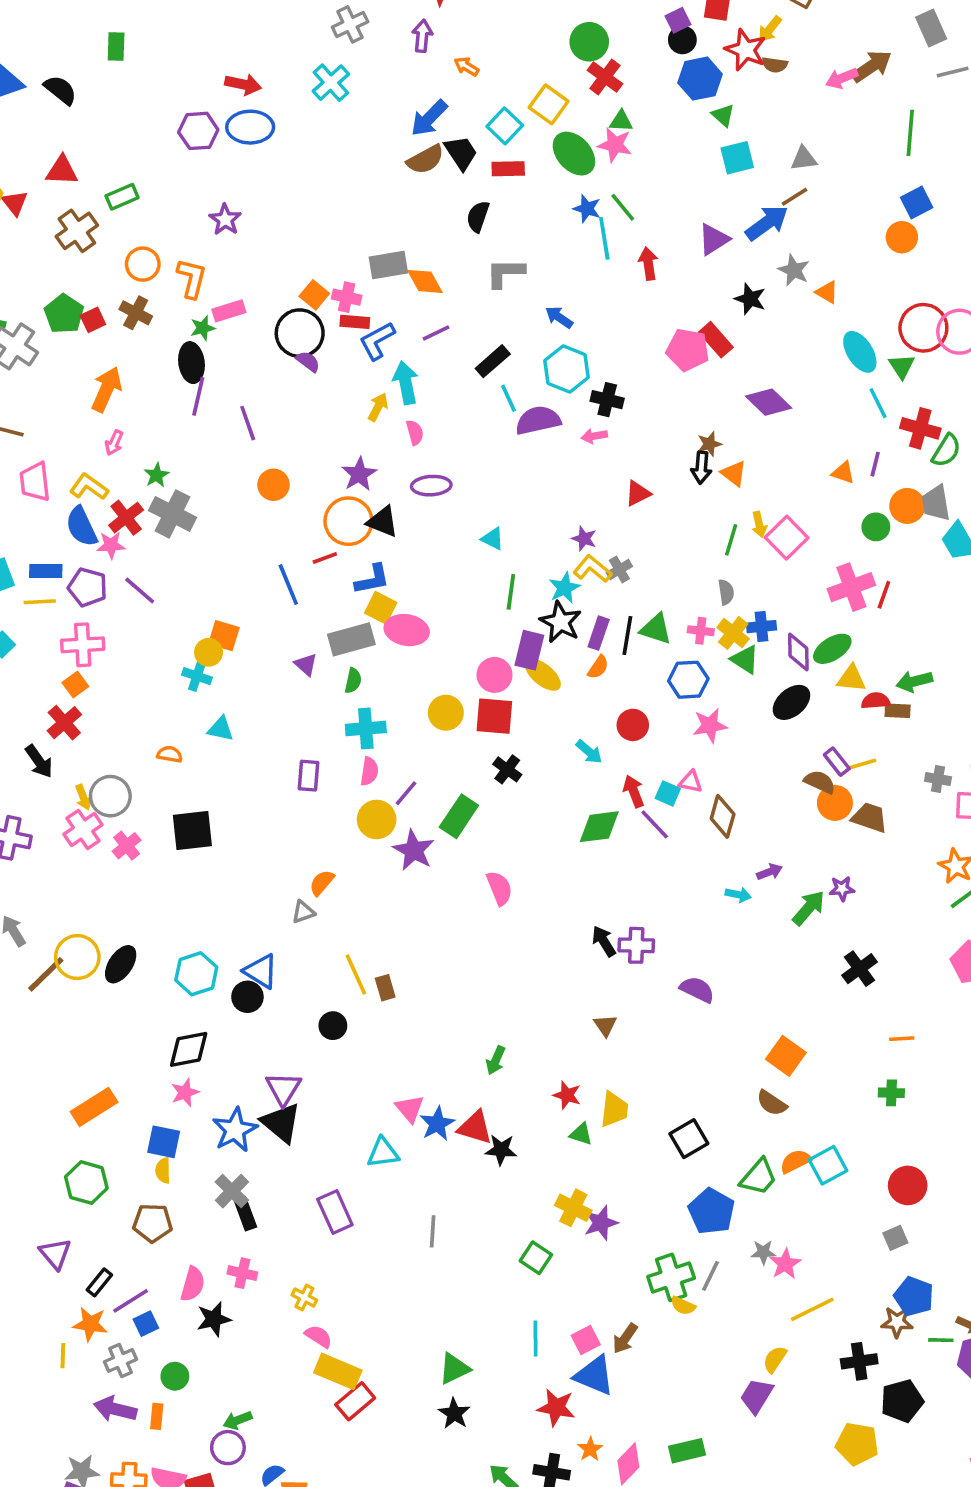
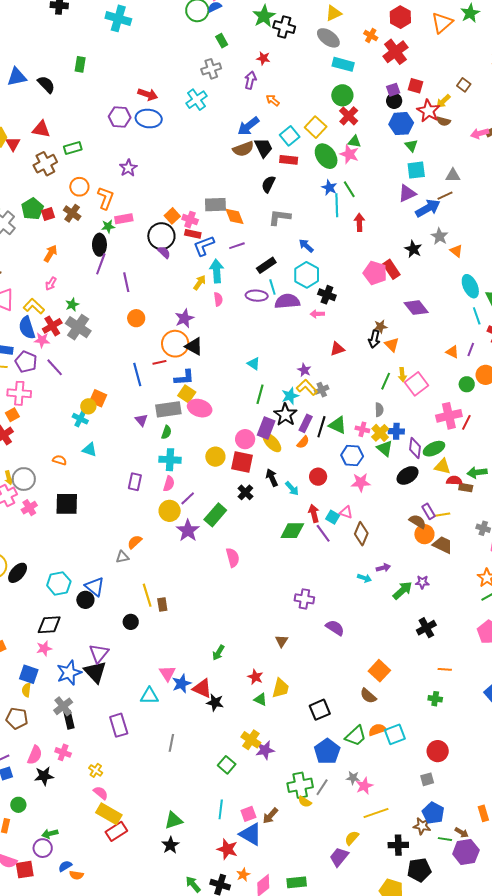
purple triangle: (714, 239) -> (407, 193), moved
orange arrow: (107, 389) -> (51, 253), size x0.7
purple ellipse: (431, 486) -> (257, 296), moved
black arrow: (604, 941) -> (272, 478), moved

